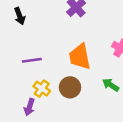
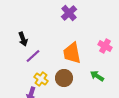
black arrow: (20, 16) -> (23, 39), moved
purple line: (32, 60) -> (33, 56), turned -35

